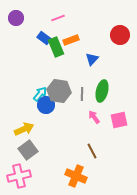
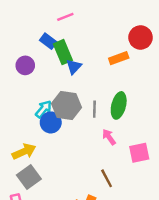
purple circle: (16, 18) -> (25, 65), moved
orange rectangle: (71, 40) -> (119, 58), moved
blue triangle: (92, 59) -> (74, 67), moved
pink square: (119, 120) -> (139, 153), moved

